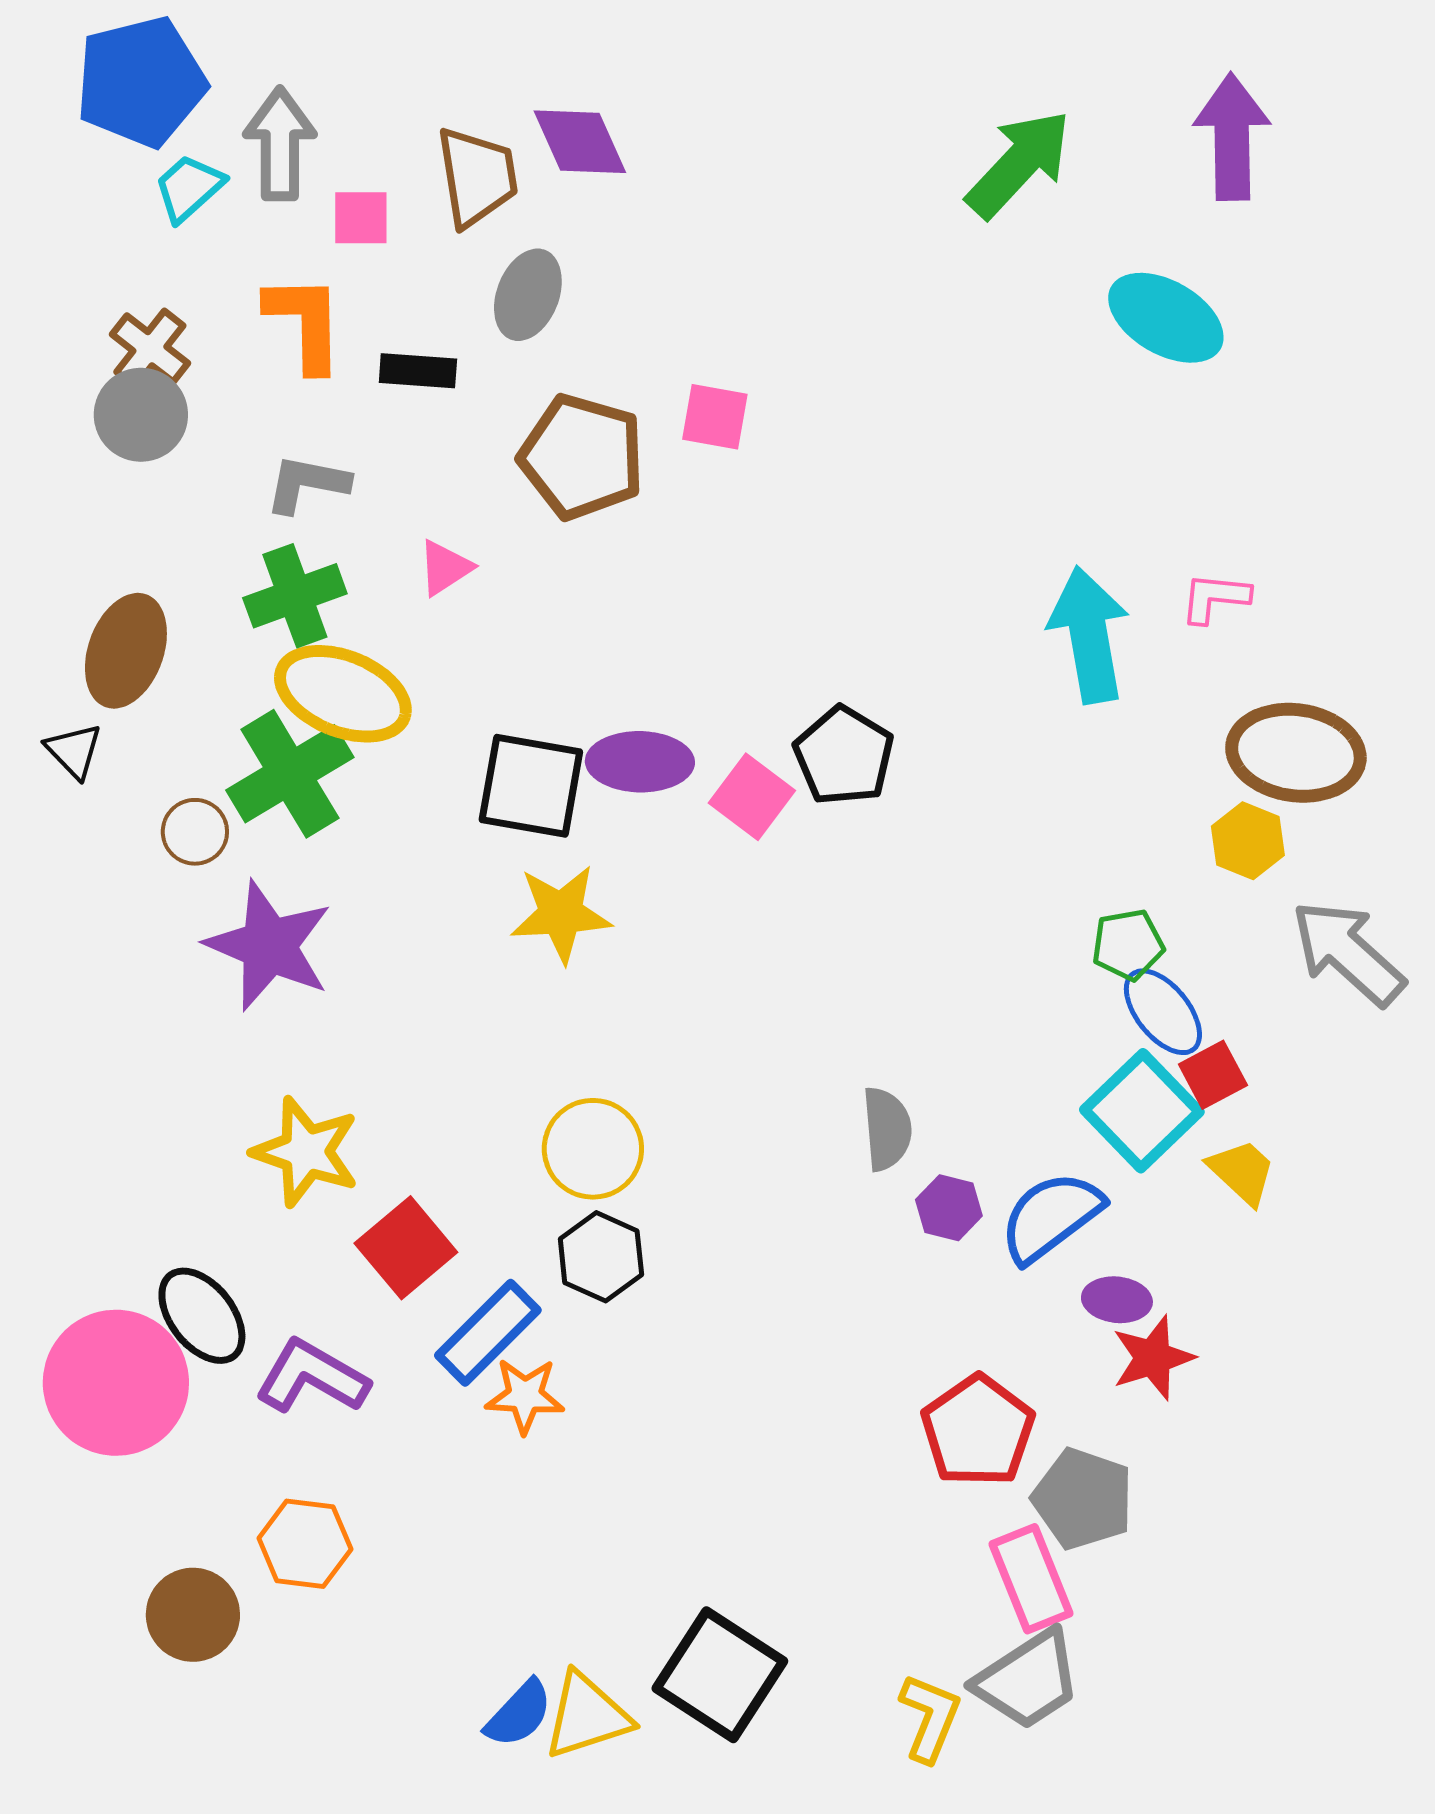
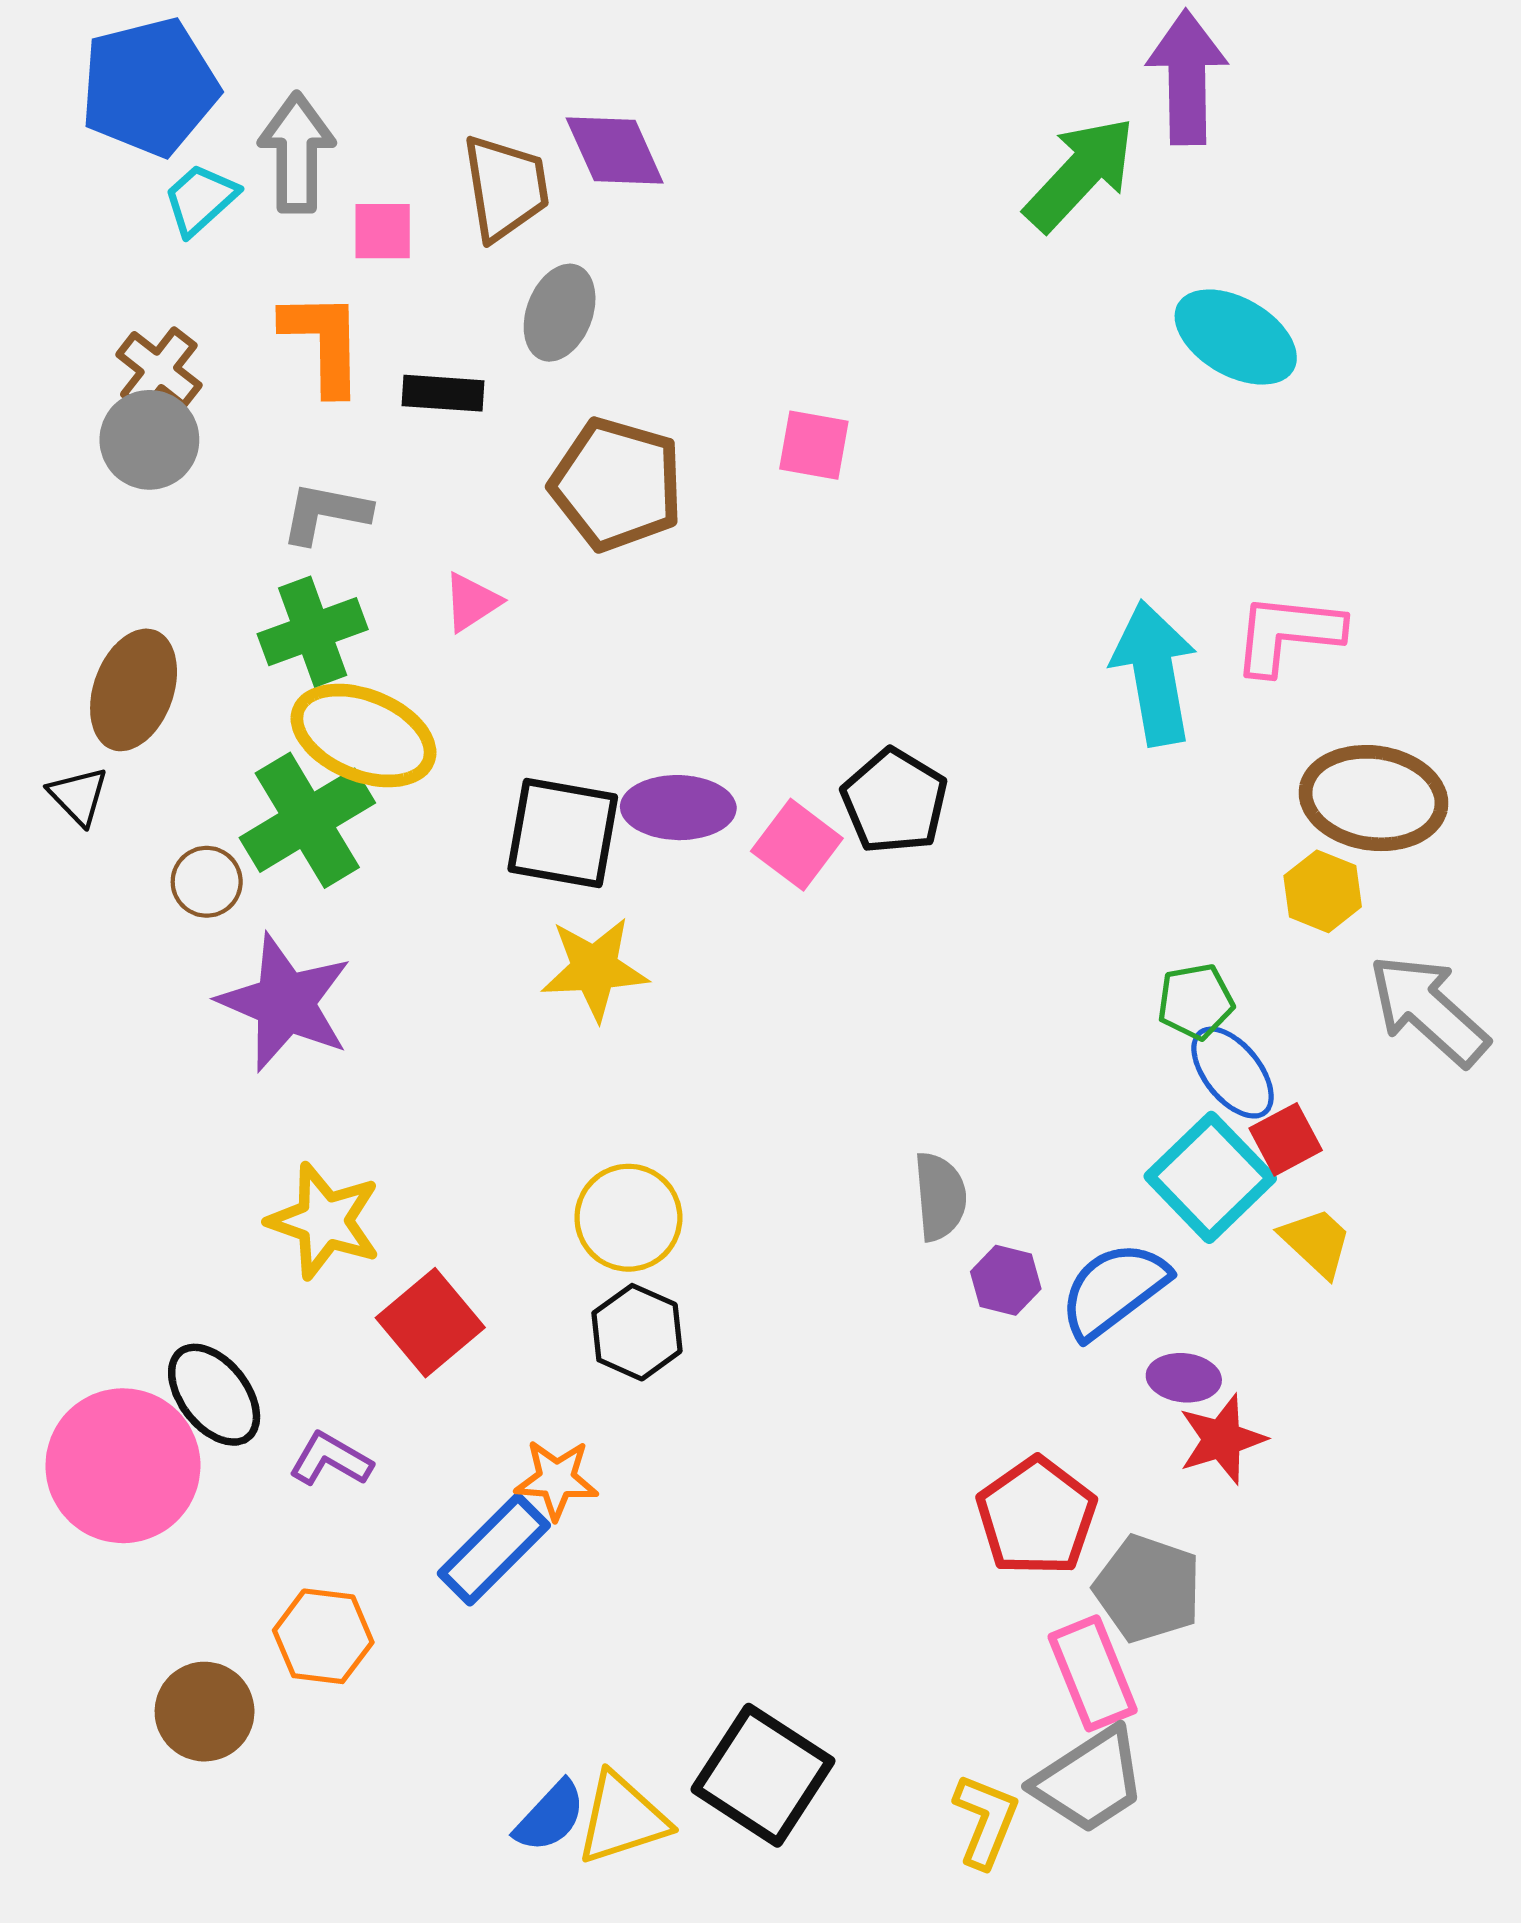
purple arrow: (1232, 137) -> (1187, 77), moved
pink square: (715, 417) -> (814, 445), moved
pink L-shape: (1215, 598) -> (1288, 634), size x1.5
blue rectangle: (488, 1333) -> (494, 1549), moved
purple L-shape: (312, 1377) -> (331, 1459), size x0.7

